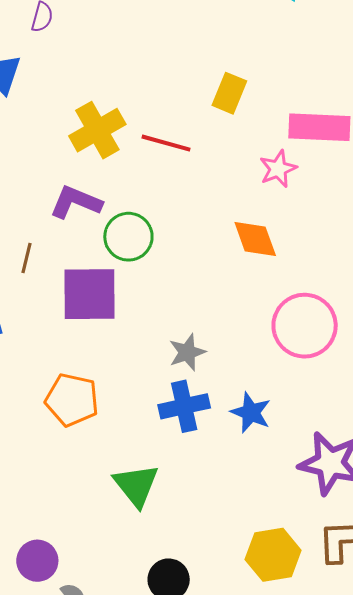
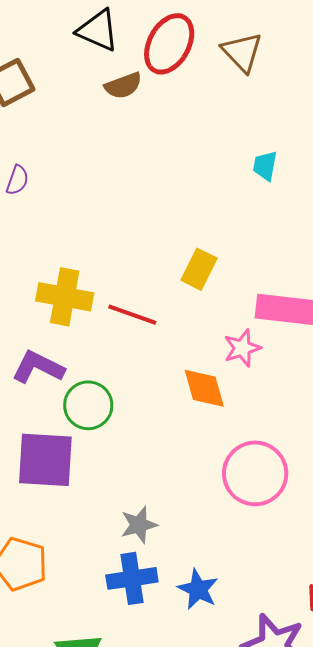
yellow cross: (97, 130) -> (65, 297), turned 36
orange diamond: (255, 239) -> (204, 388), moved
pink circle: (305, 326) -> (255, 473), moved

